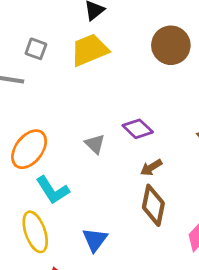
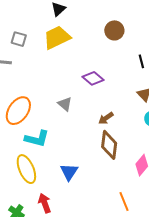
brown circle: (171, 45) -> (114, 30), size x0.7
purple diamond: (138, 129) -> (93, 78), moved
cyan L-shape: (53, 190) -> (37, 139), turned -40

